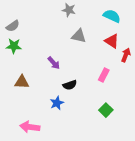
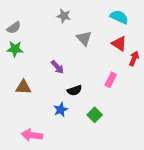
gray star: (69, 10) -> (64, 16), moved
gray triangle: (79, 36) -> (84, 38), turned 35
green square: (106, 110) -> (95, 115), moved

